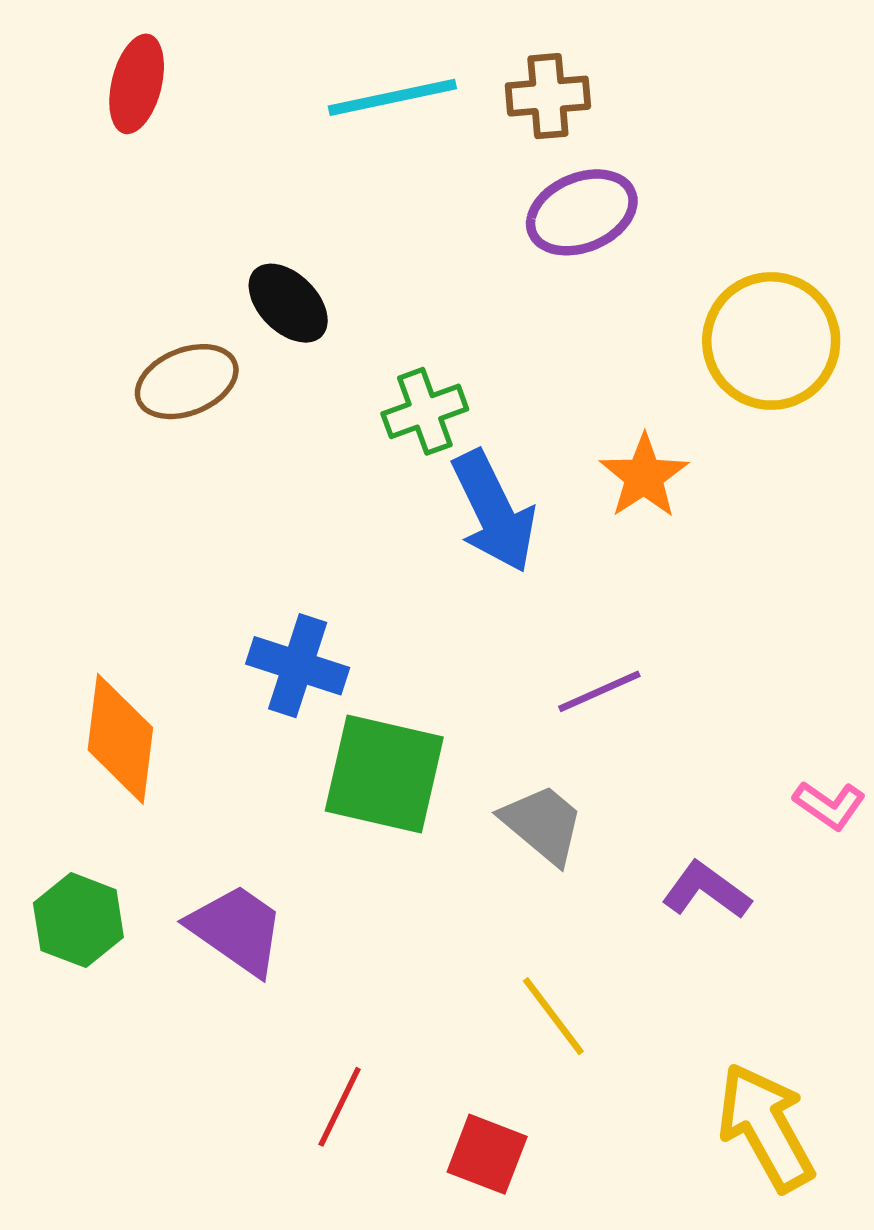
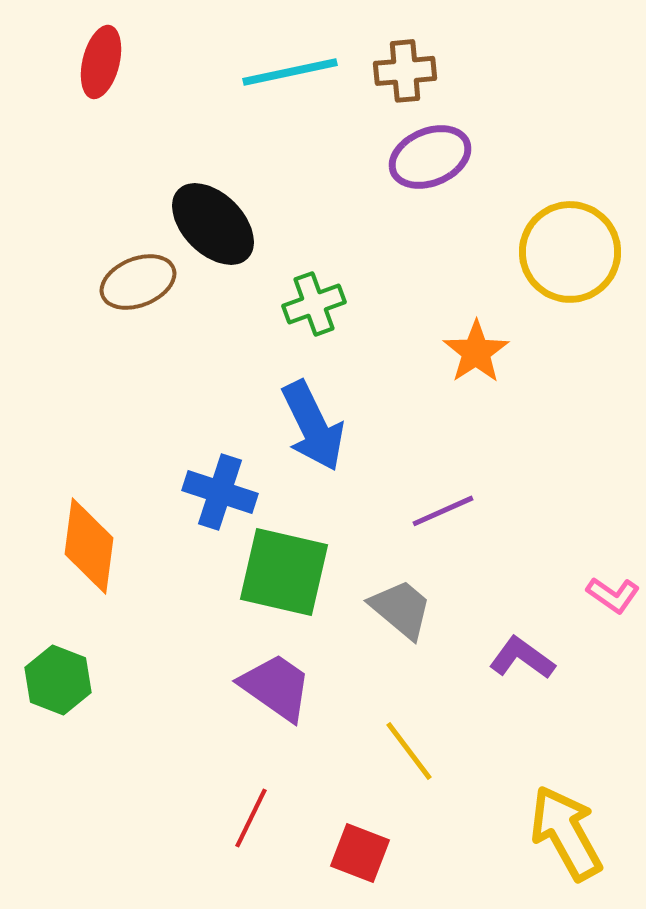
black ellipse: (288, 303) -> (213, 224), size x1.4
blue arrow: (494, 511) -> (313, 426), moved
purple trapezoid: (237, 930) -> (276, 687), moved

